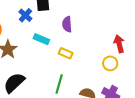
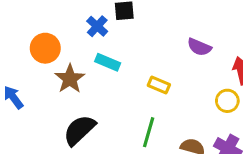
purple semicircle: (67, 24) -> (199, 47), moved, turned -63
cyan rectangle: (41, 39) -> (108, 62), moved

